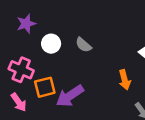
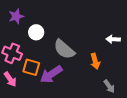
gray semicircle: (83, 45) -> (64, 49), moved, size x1.6
orange square: (45, 87) -> (31, 67), turned 30

